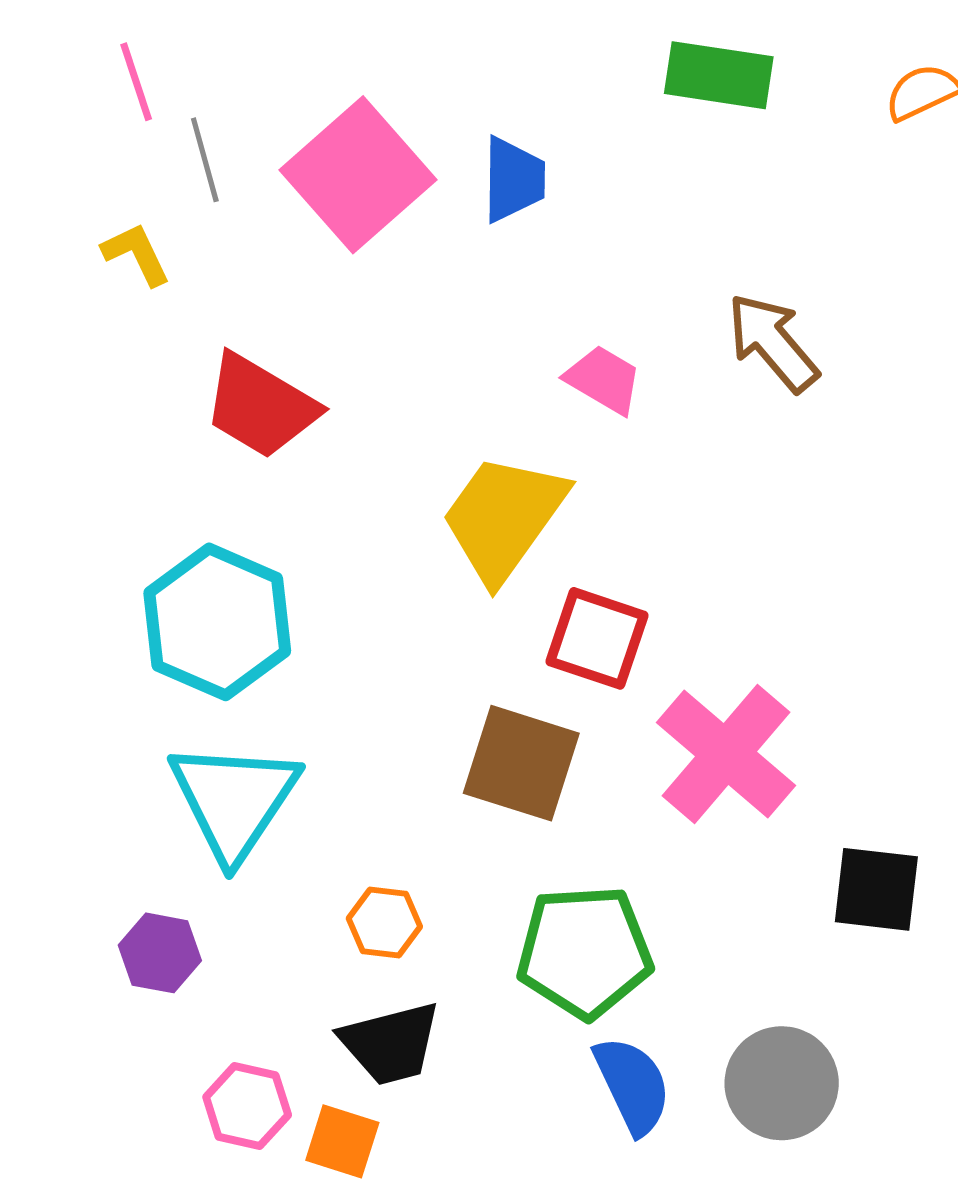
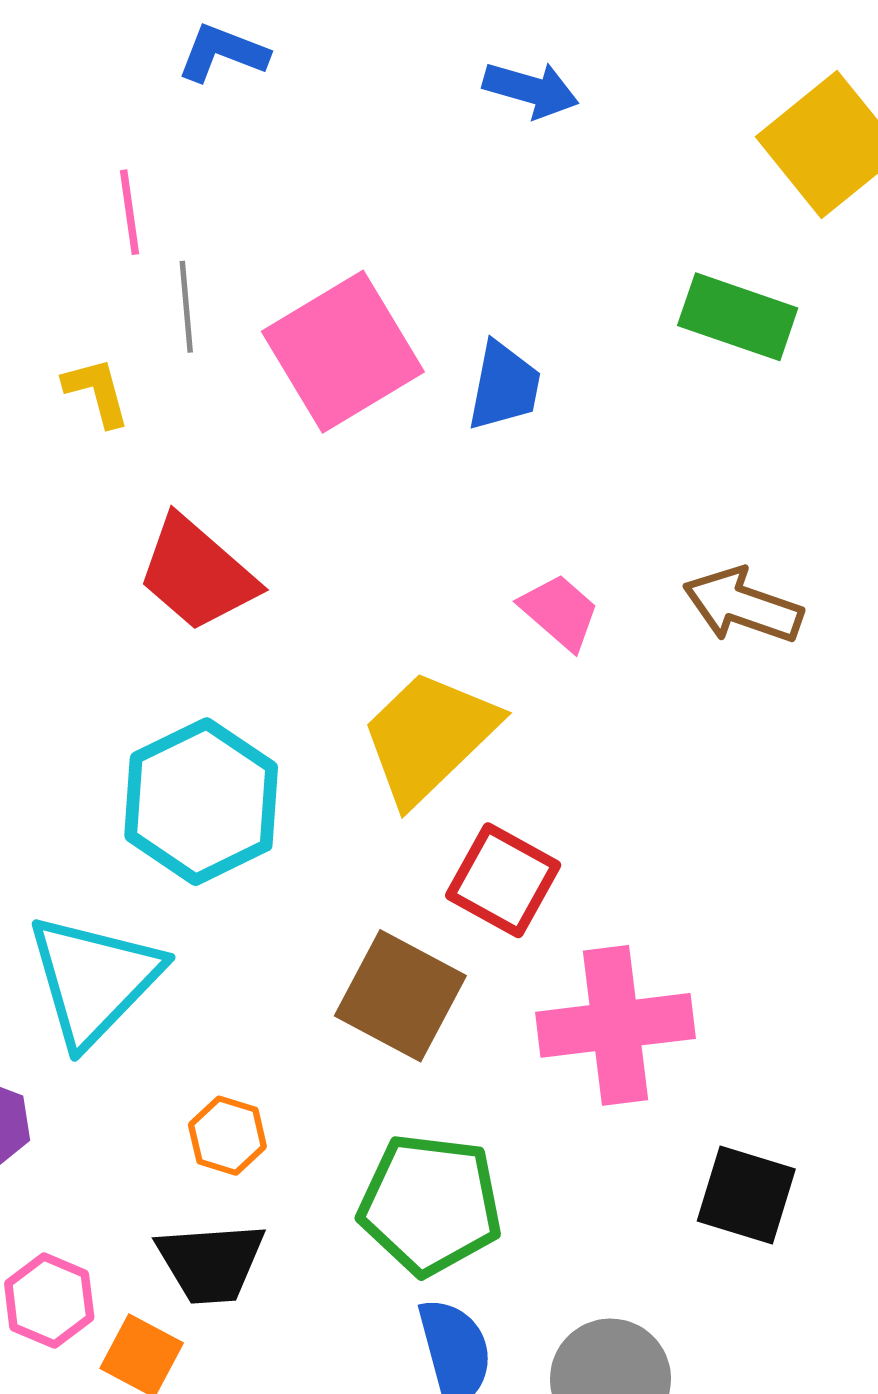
brown arrow: (773, 342) -> (743, 606), turned -41
cyan hexagon: (217, 622) -> (201, 802), moved
pink cross: (726, 754) -> (616, 1025), turned 32

